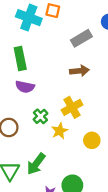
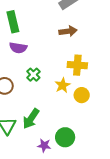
yellow cross: (72, 107) -> (77, 65), moved, turned 36
yellow star: (60, 131) -> (63, 85), moved

